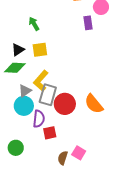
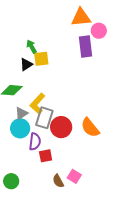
purple rectangle: (88, 23) -> (86, 46), size x1.5
black triangle: (18, 50) -> (26, 64), moved
yellow square: (40, 50) -> (41, 59), moved
green circle: (16, 148) -> (11, 181), moved
brown semicircle: (63, 158) -> (58, 181), turned -48

